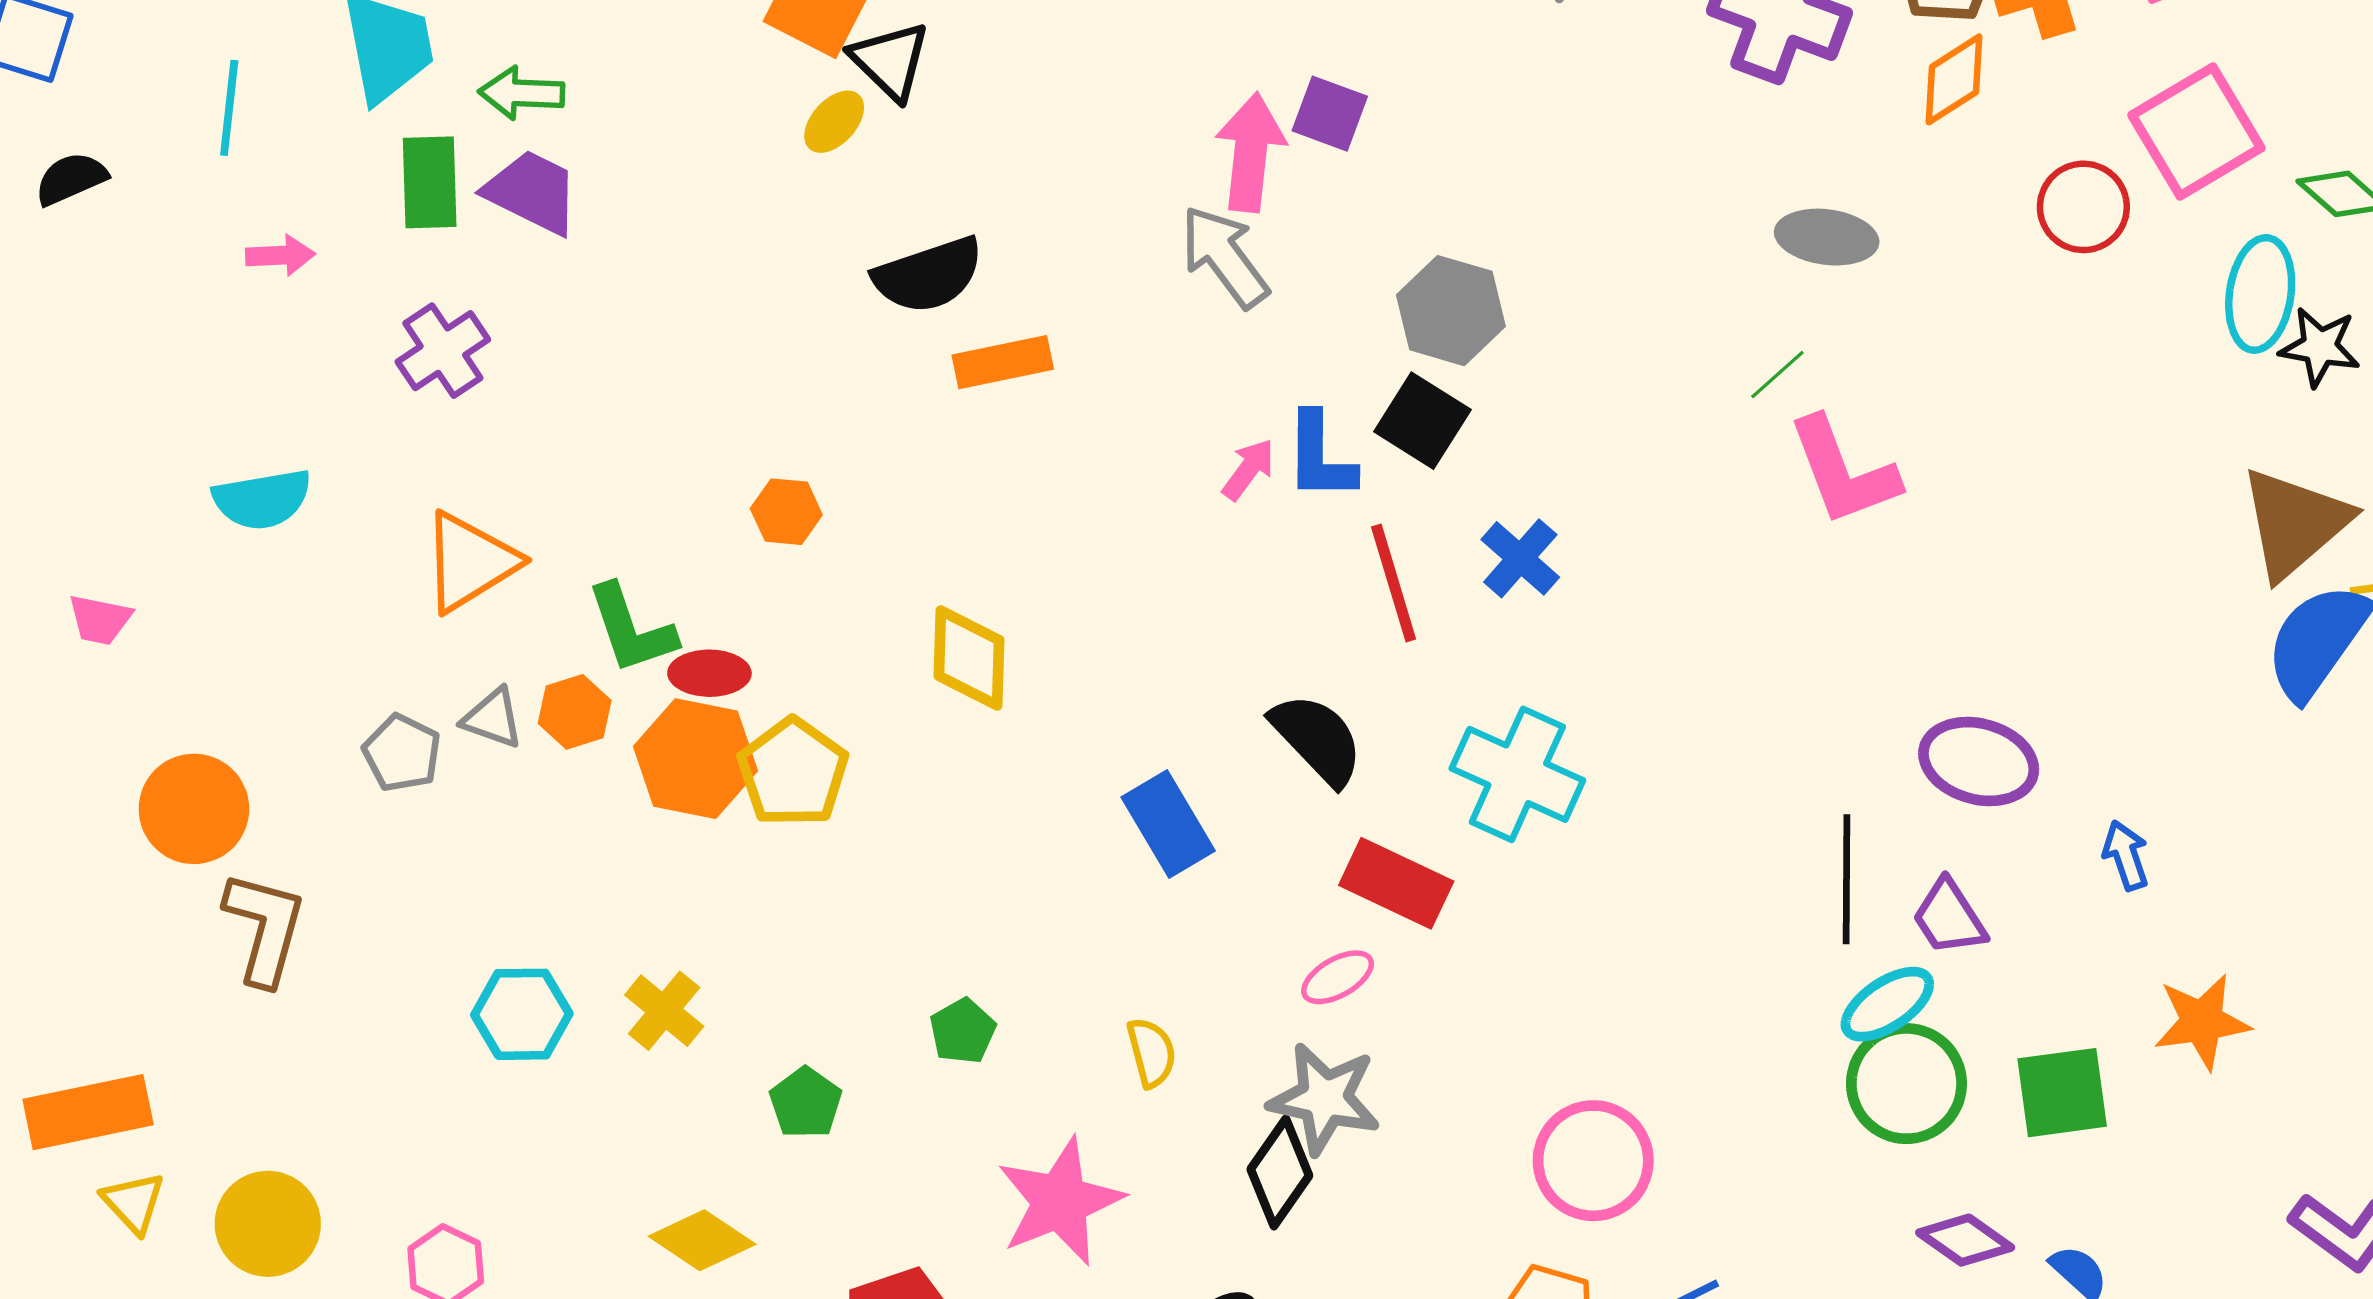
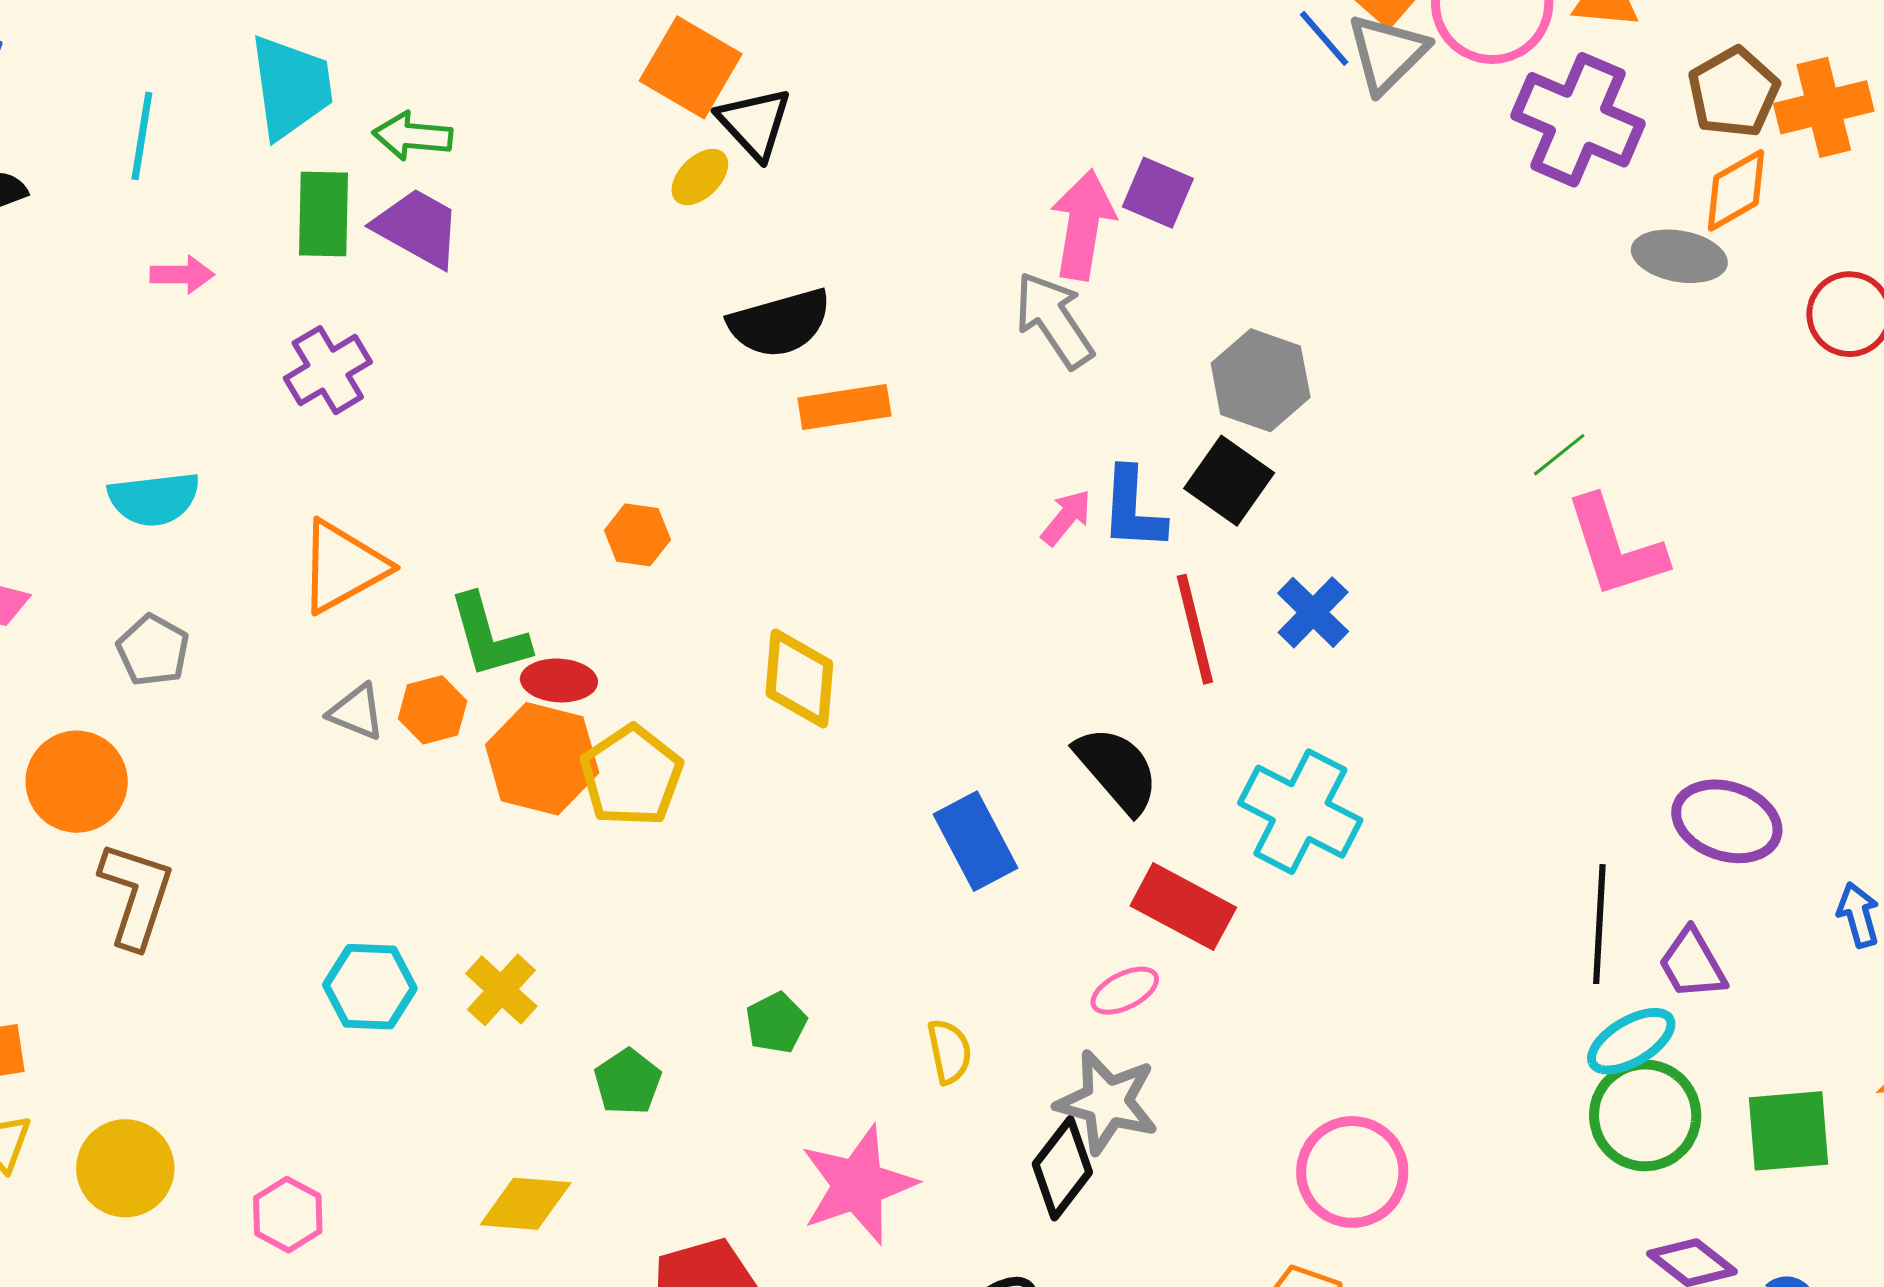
gray ellipse: (1827, 237) -> (1679, 256), moved
gray pentagon: (402, 753) -> (153, 650), moved
yellow diamond: (702, 1240) -> (526, 1204), turned -32

